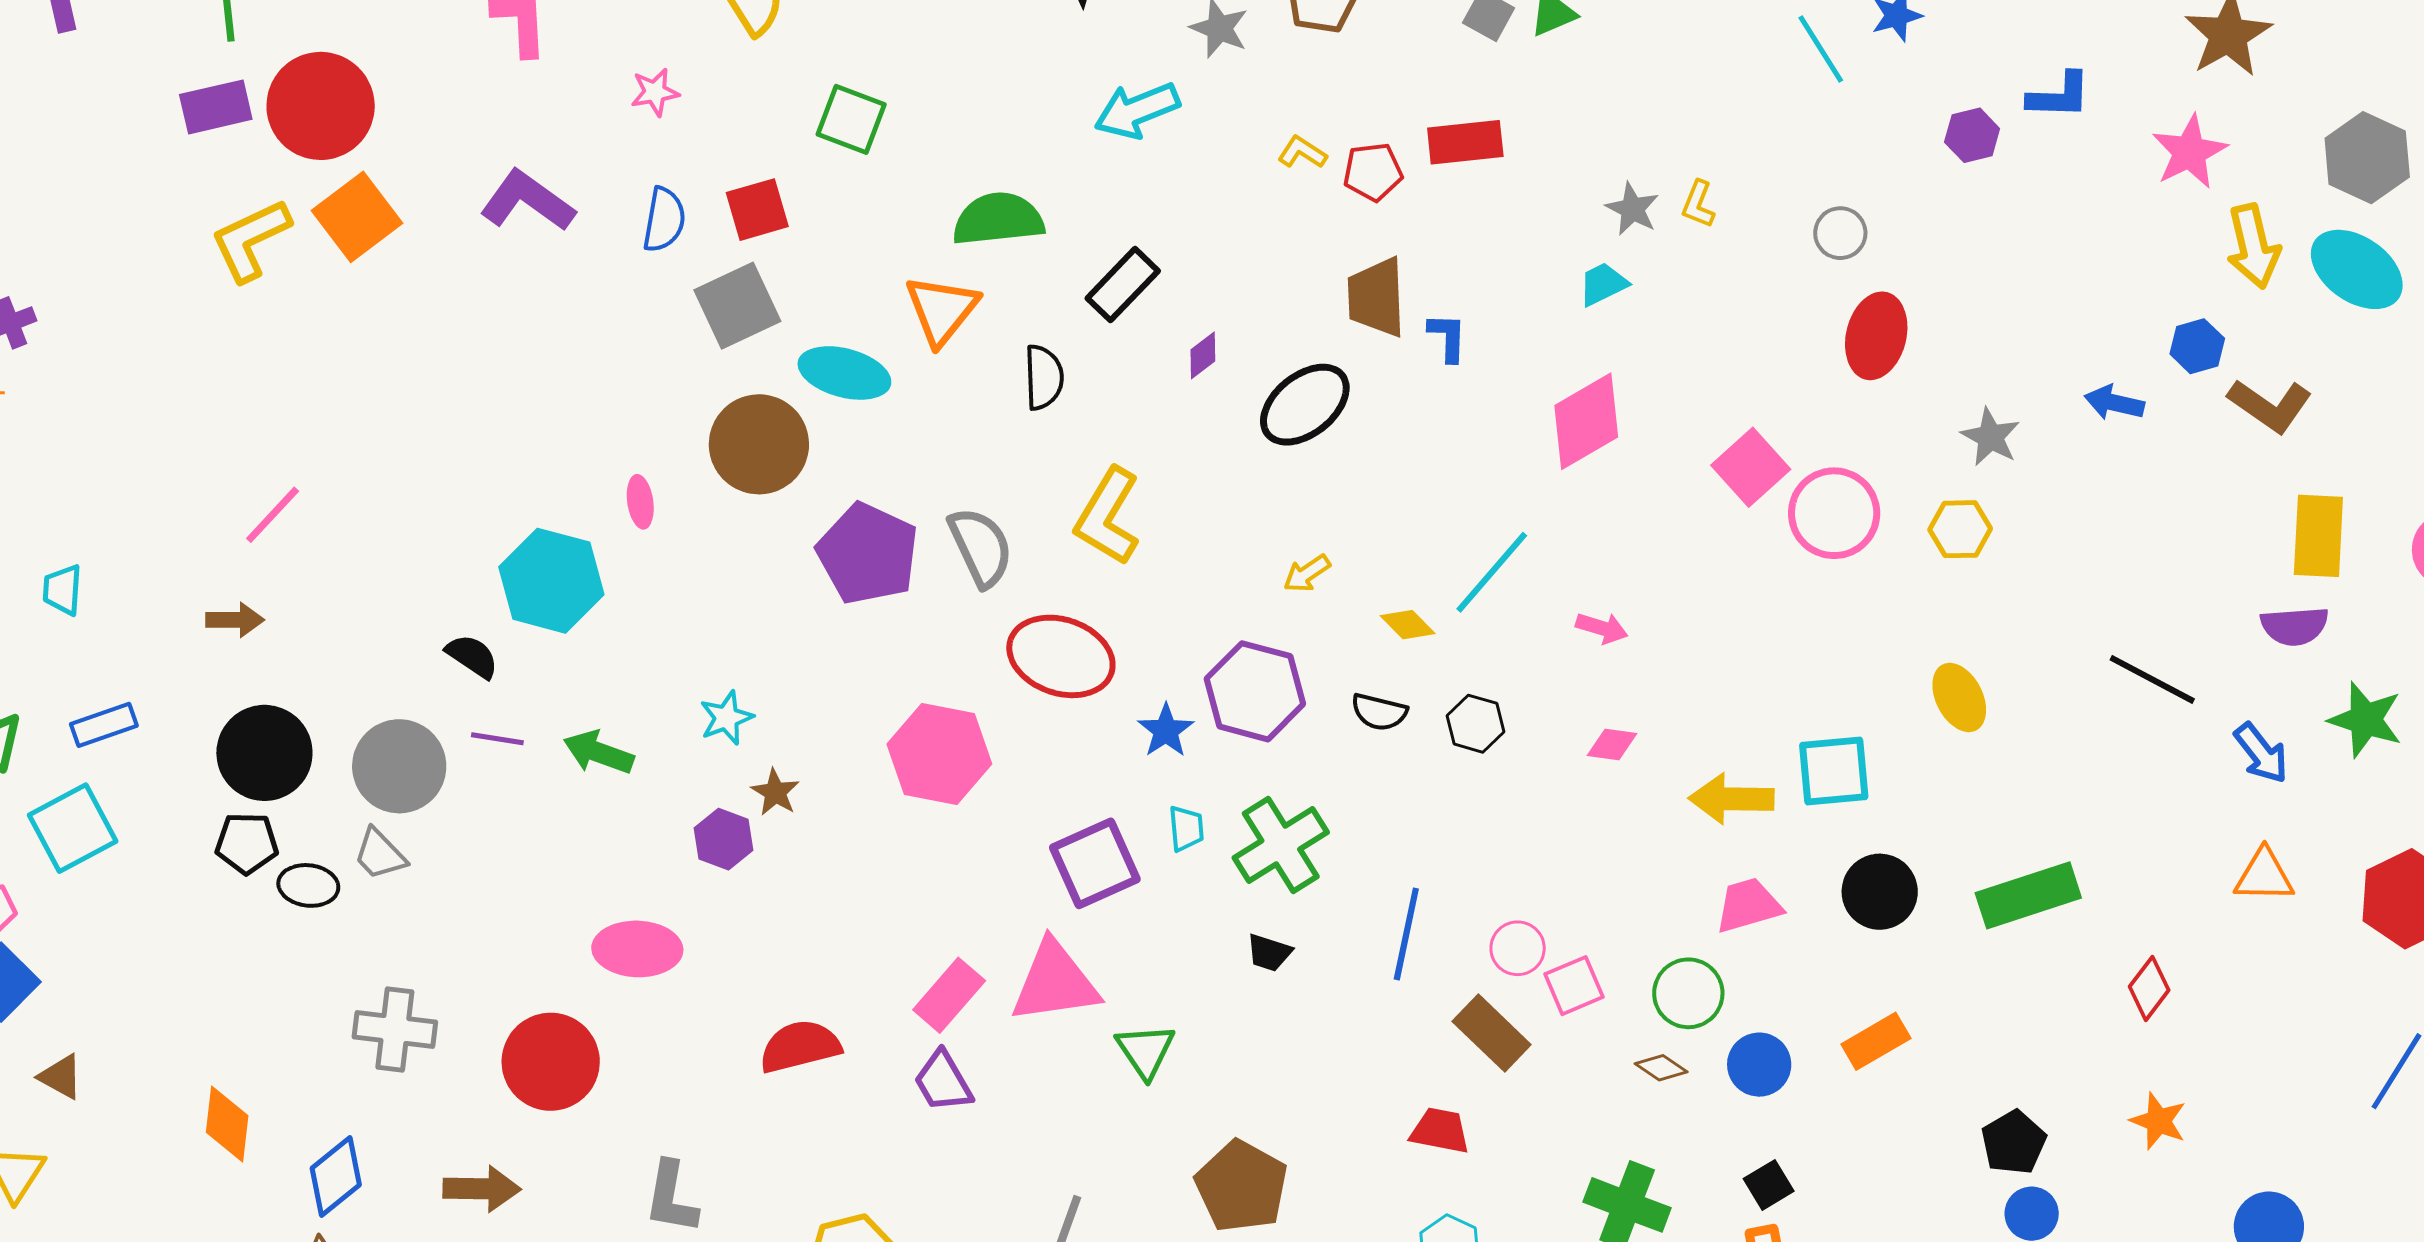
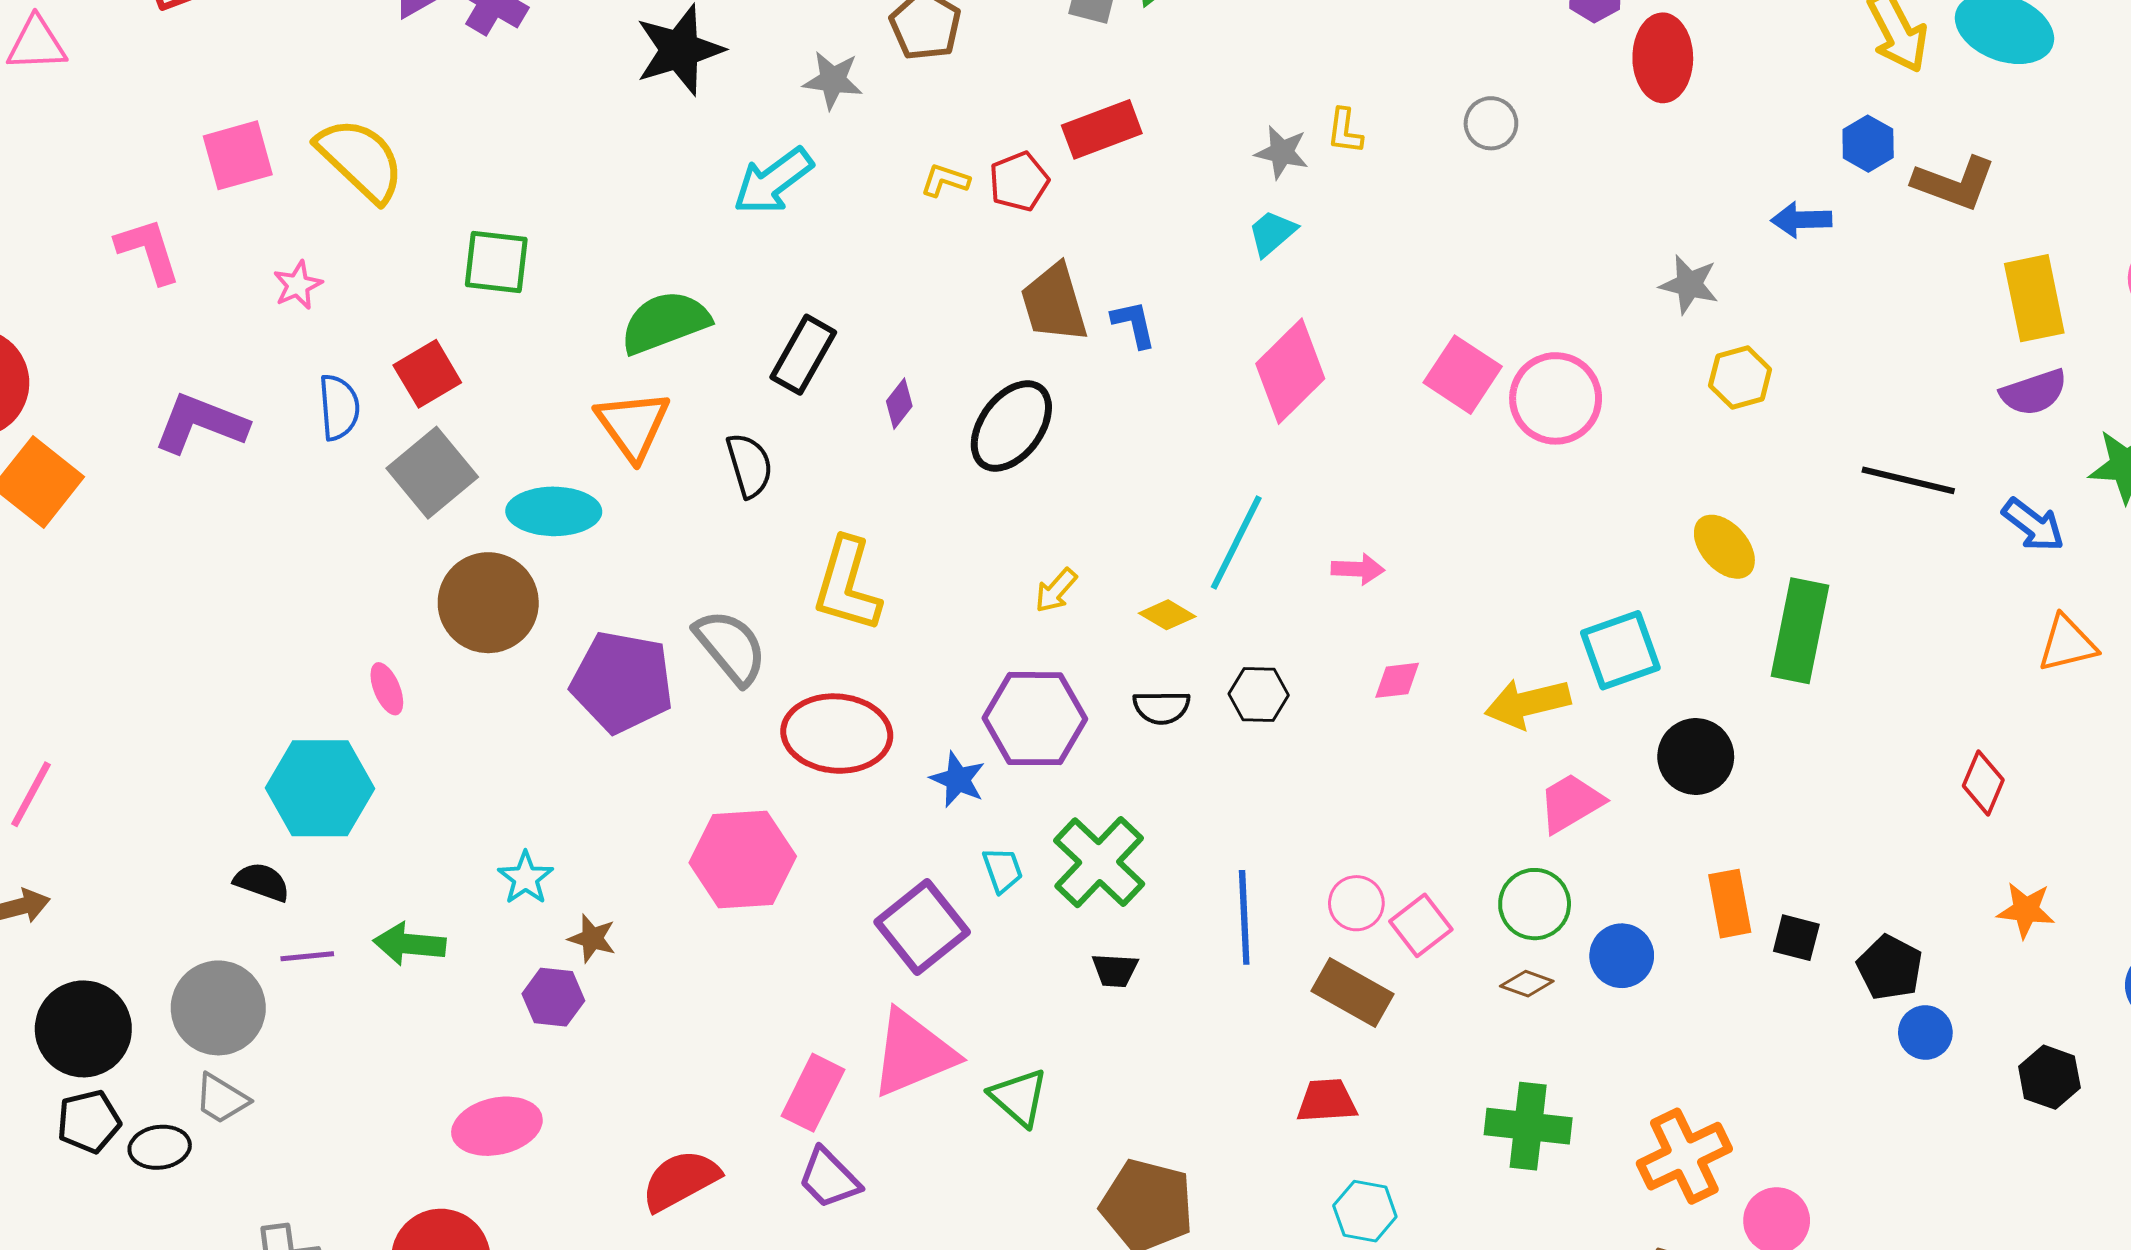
red ellipse: (1876, 336) -> (1663, 58), moved
yellow hexagon: (1960, 529) -> (1740, 377), moved
green rectangle: (2028, 895) -> (1800, 631), moved, turned -46
orange rectangle: (1876, 1041) -> (1730, 904), turned -56
black square: (1769, 1185) -> (1796, 938), moved, turned -30

